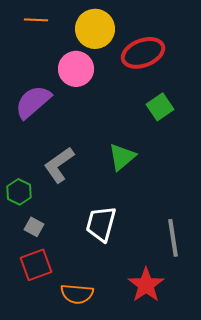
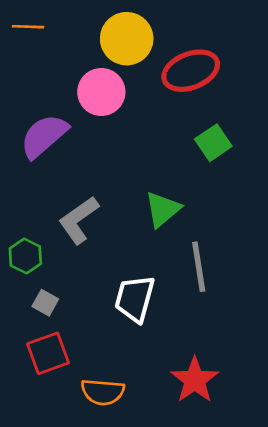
orange line: (36, 20) -> (28, 27), moved
gray line: (173, 238) -> (199, 267), moved

